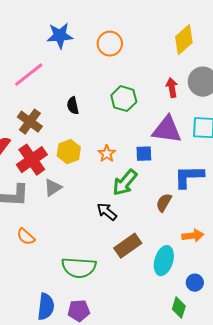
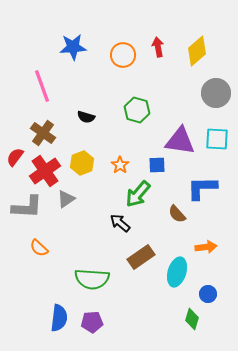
pink line: (29, 75) -> (42, 86), turned -72
red arrow: (172, 88) -> (158, 47), moved
black semicircle: (73, 106) -> (86, 117), turned -60
brown semicircle: (164, 203) -> (177, 214), turned -72

